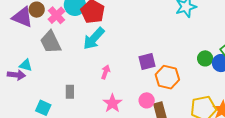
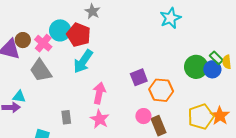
green circle: (205, 58) -> (196, 67), size x1.5
pink arrow: (106, 72) -> (99, 93), size x1.5
pink star: (112, 103) -> (100, 119), moved

